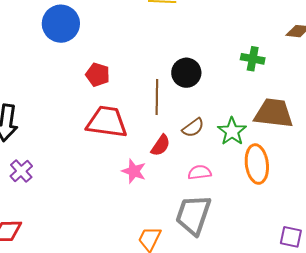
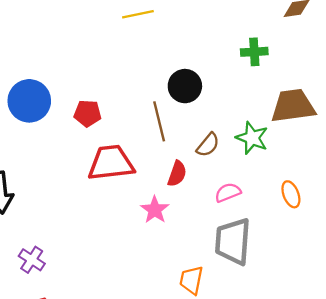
blue circle: (61, 24) -> (29, 101), moved
orange ellipse: (257, 164) -> (291, 194), moved, size x0.6
purple cross: (21, 171) -> (32, 260), moved
pink star: (134, 171) -> (155, 210), turned 30

